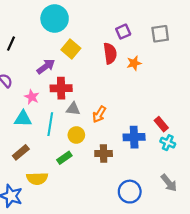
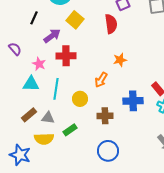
black line: (11, 44) -> (34, 18), moved
orange star: (134, 63) -> (120, 60), moved
gray triangle: (73, 109) -> (48, 118), moved
green rectangle: (64, 158) -> (70, 130), moved
blue circle: (130, 192) -> (108, 151), moved

